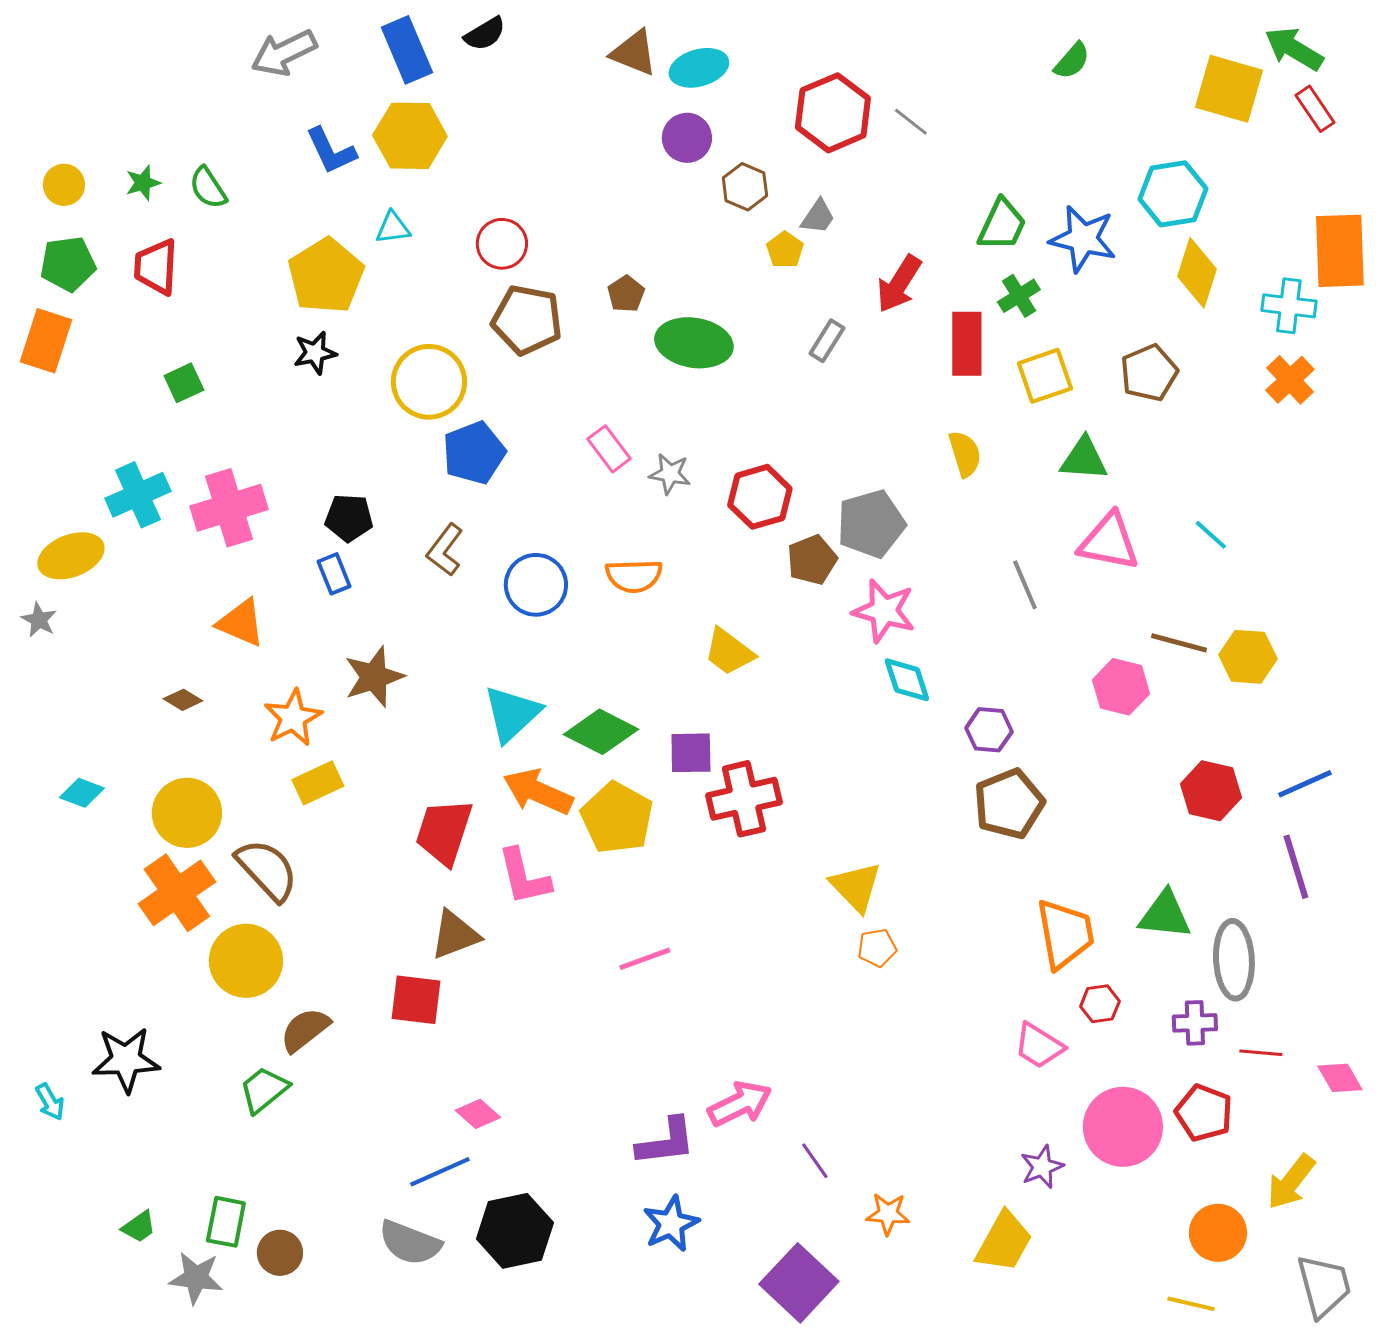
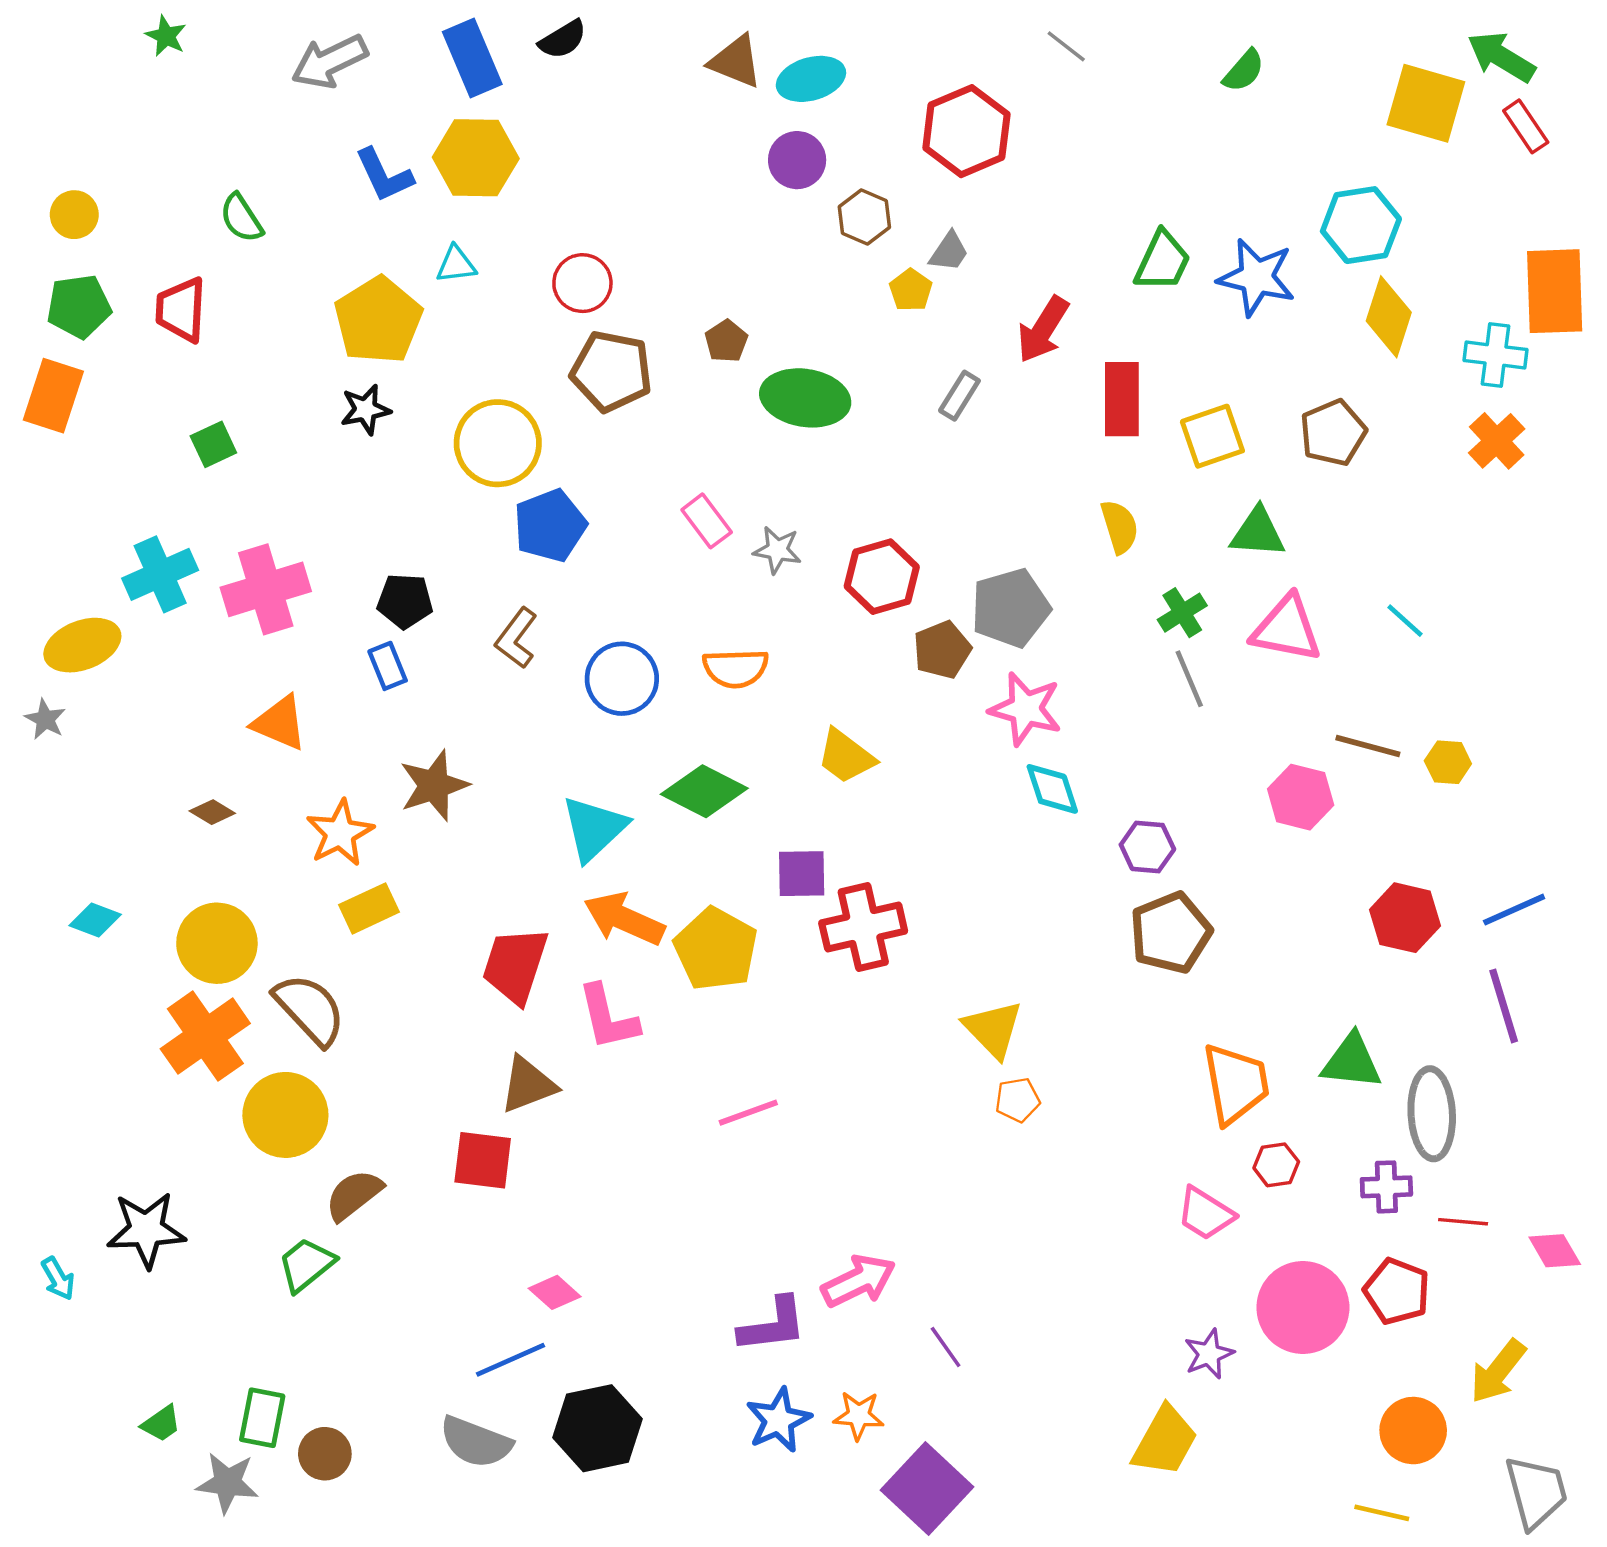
gray line: (911, 122) -> (1066, 46), moved
green star: (143, 183) -> (166, 36), moved, turned -30
green cross: (1019, 296) -> (1182, 613), moved
yellow hexagon: (1248, 657) -> (1448, 762), size x0.7
green diamond: (601, 732) -> (704, 791), moved
orange star: (888, 1214) -> (859, 1415), moved

